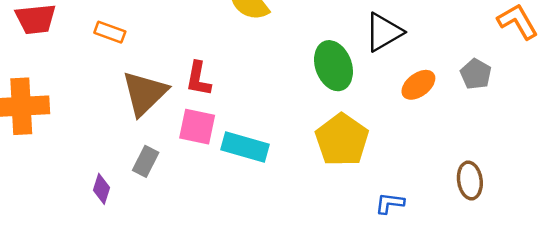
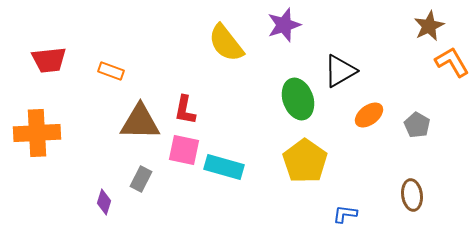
gray pentagon: (476, 74) -> (417, 125), moved
brown triangle: (144, 93) -> (140, 122), turned 45

